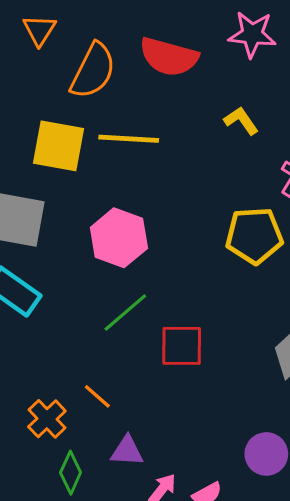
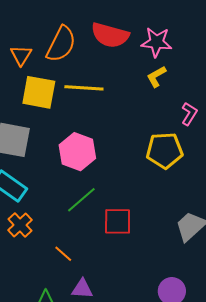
orange triangle: (39, 30) -> (21, 55), moved
pink star: (252, 34) -> (156, 42), moved
yellow L-shape: (241, 121) -> (156, 77), turned -85
orange cross: (47, 419) -> (20, 225), moved

